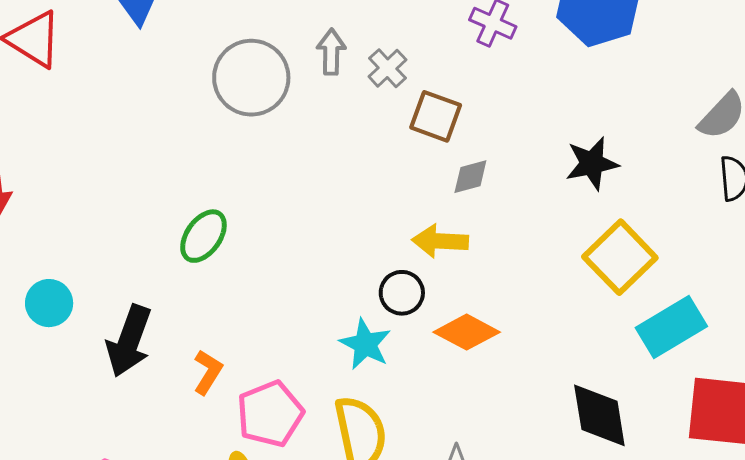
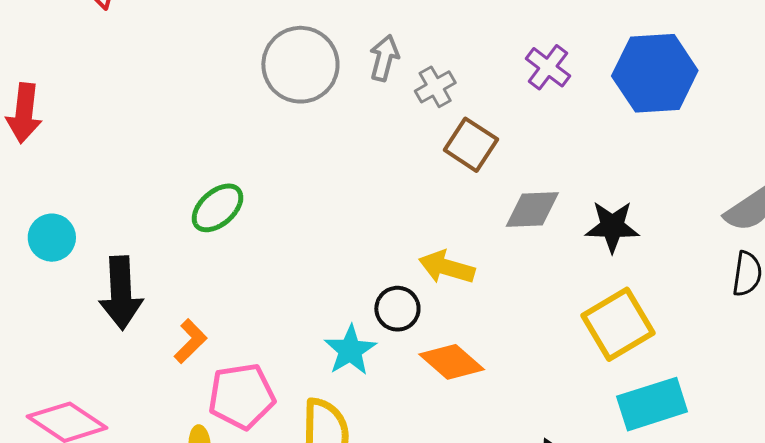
gray diamond: (470, 177) -> (532, 209), moved, size x1.4
black arrow: (129, 341) -> (121, 293), turned -36

